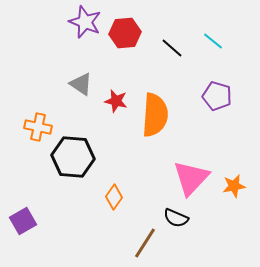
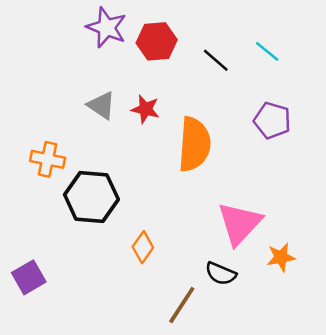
red star: (116, 101) -> (145, 109), moved
orange star: (234, 186) -> (281, 257), moved

